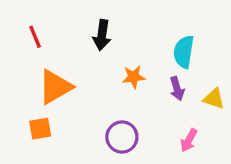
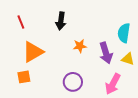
cyan semicircle: (184, 52) -> (124, 33), moved
purple arrow: (177, 89) -> (106, 53), size x1.5
pink arrow: (189, 140) -> (113, 84), size x1.5

